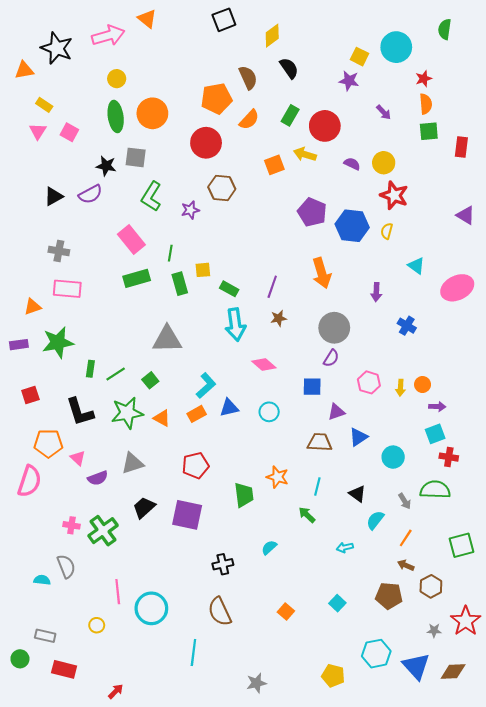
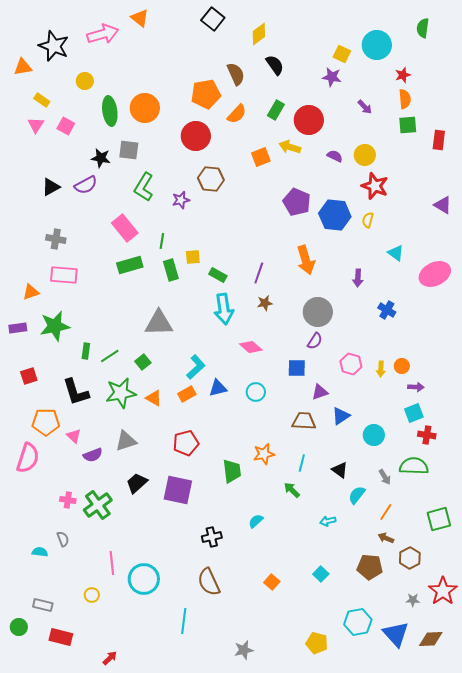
black square: (224, 20) -> (213, 19), turned -30
yellow circle: (117, 79) -> (85, 81), moved
orange star: (277, 477) -> (264, 454), turned -30
gray semicircle: (66, 566) -> (63, 539), size x0.7

